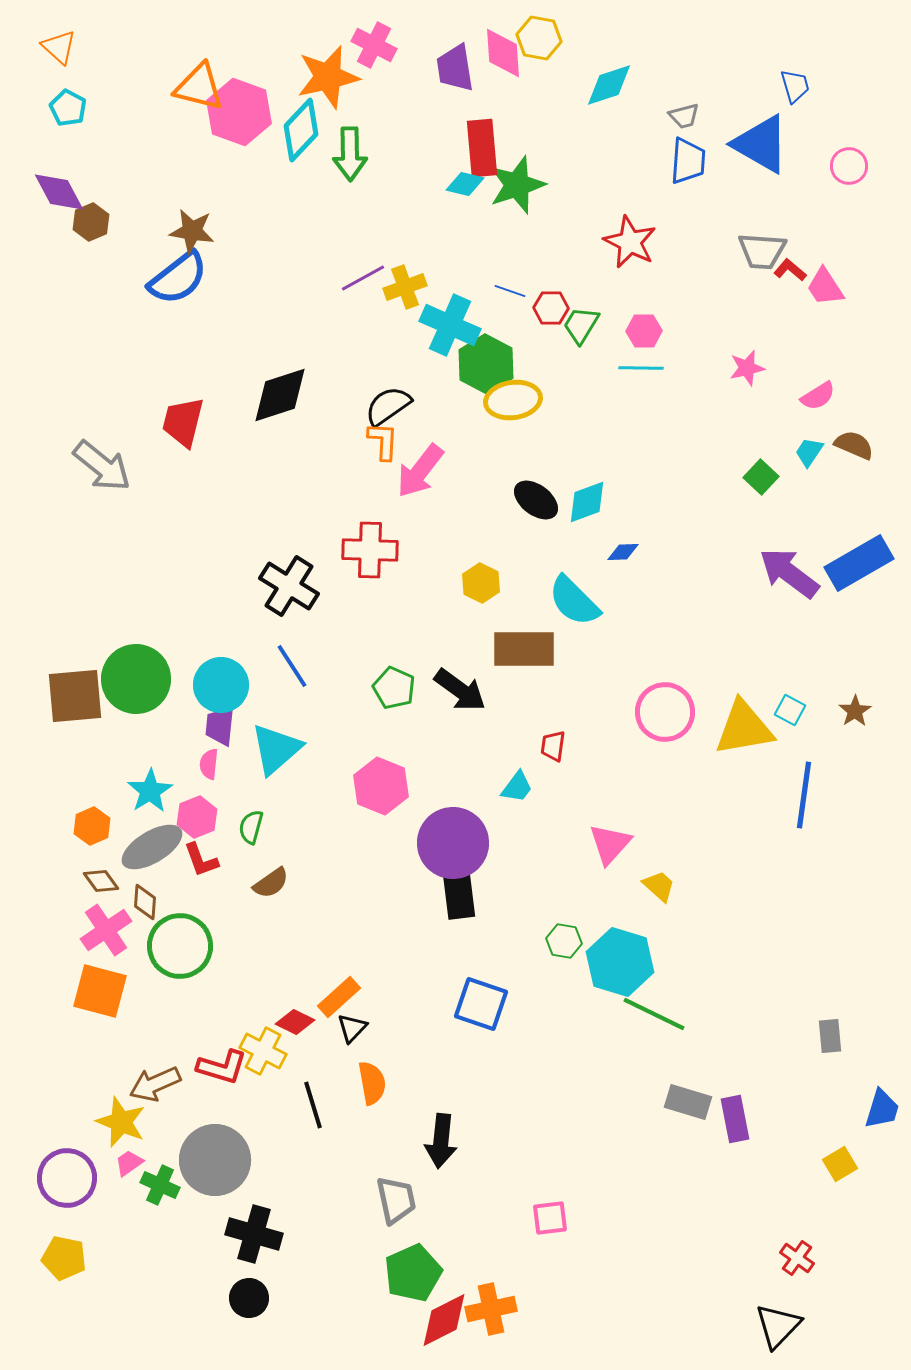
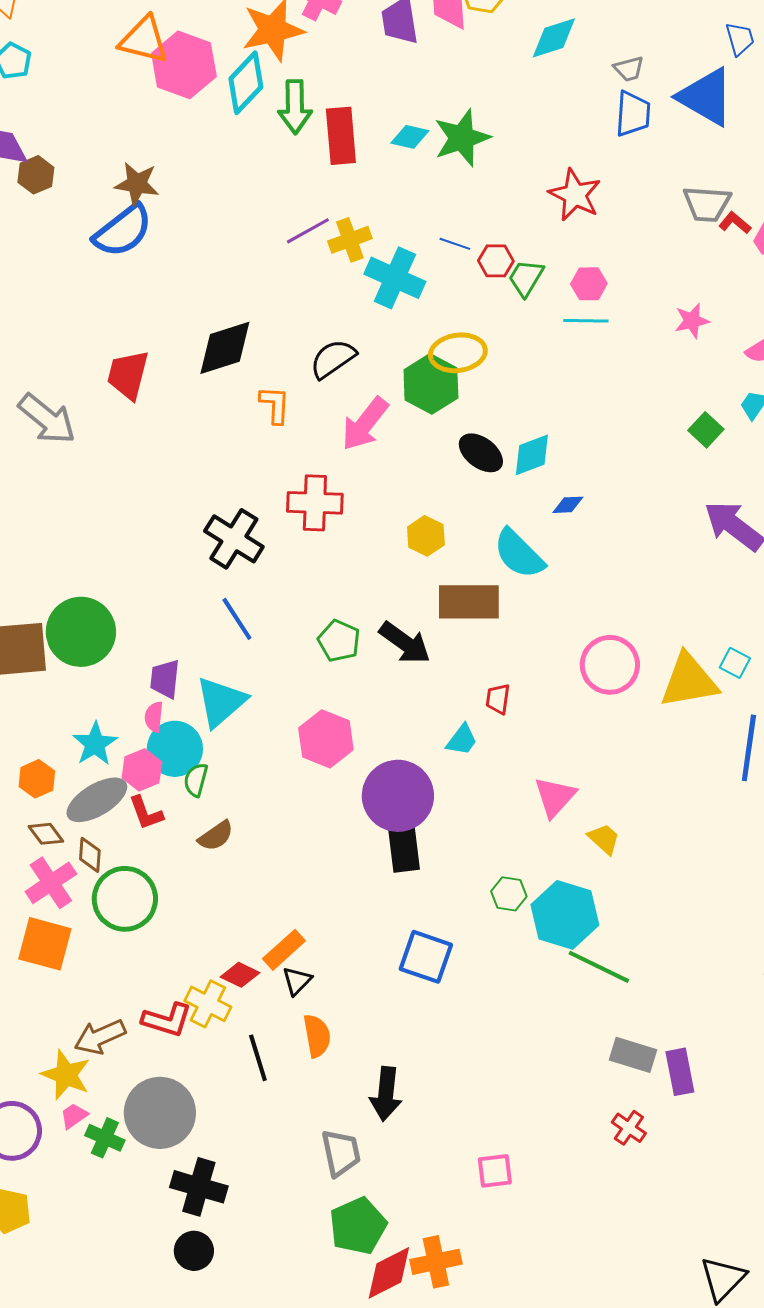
red rectangle: (482, 148) -> (341, 136), moved
green hexagon: (486, 364) -> (431, 384), moved
orange L-shape: (383, 441) -> (275, 405), moved
cyan circle: (221, 685) -> (175, 749), moved
red cross: (797, 1258) -> (629, 1128), moved

